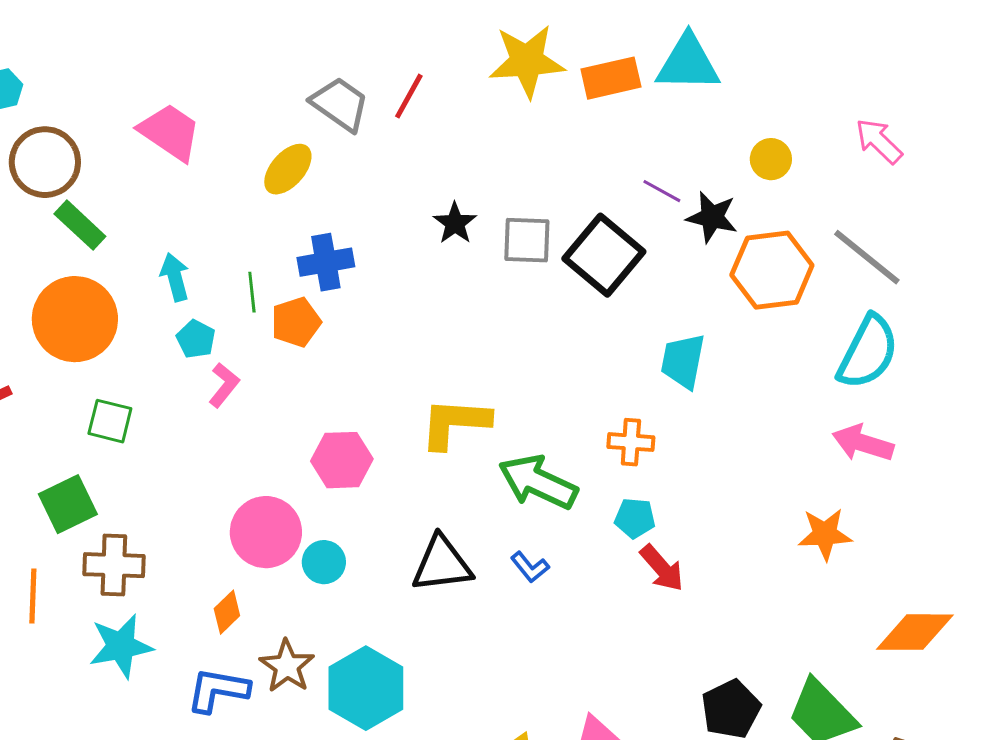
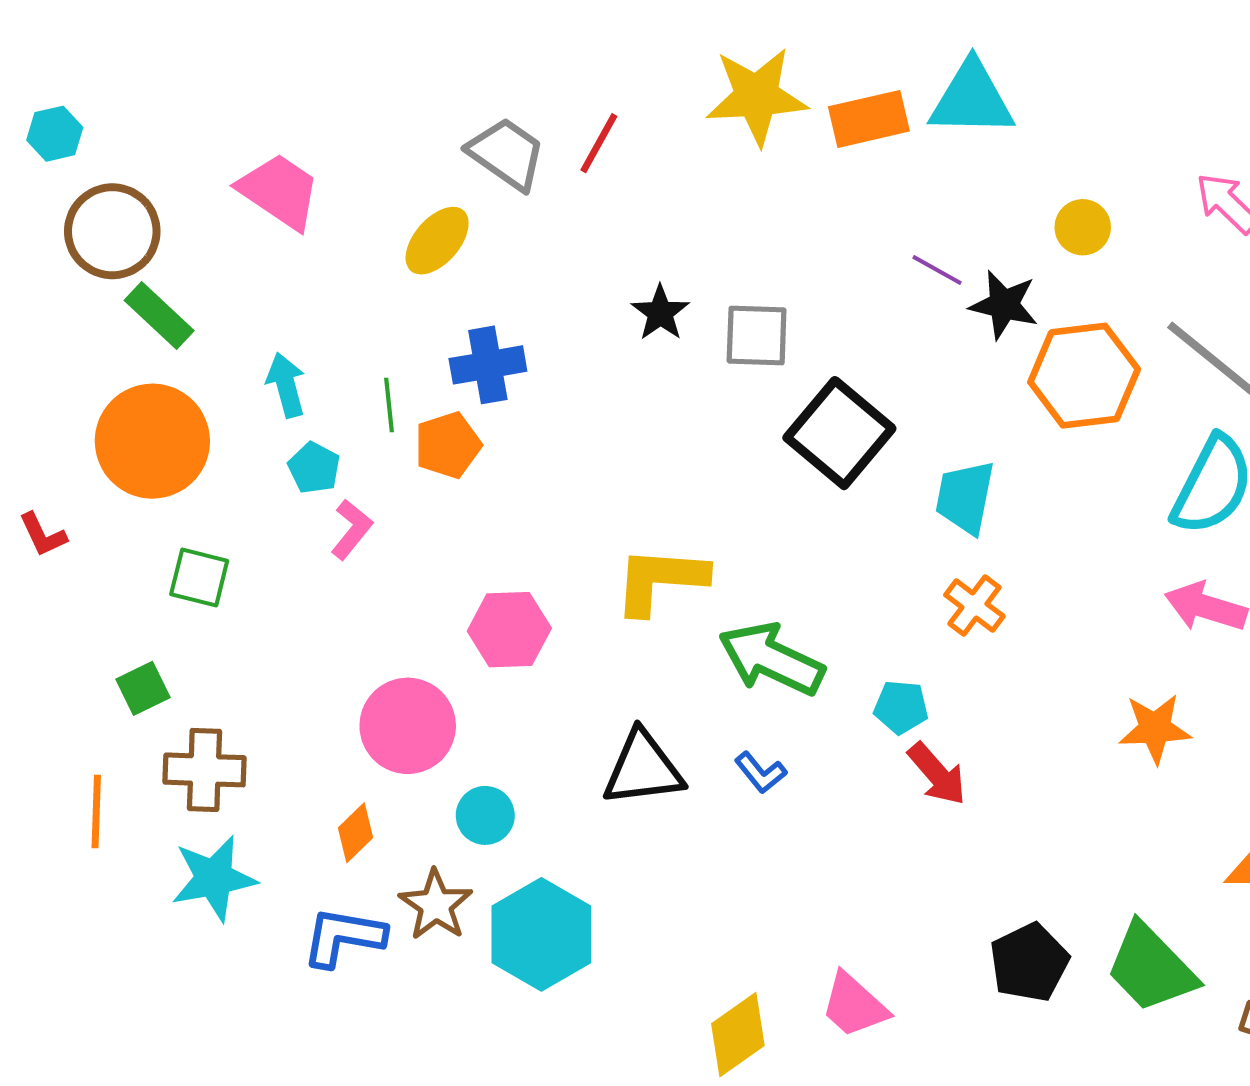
black square: (604, 255) -> (839, 433), moved
orange cross: (631, 442) -> (974, 606), moved, turned 33
green square: (68, 504) -> (143, 688), size x0.7
cyan circle: (324, 562) -> (485, 815), moved

